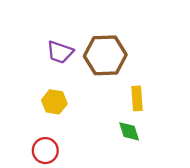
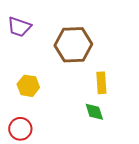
purple trapezoid: (60, 52) -> (19, 27), moved

